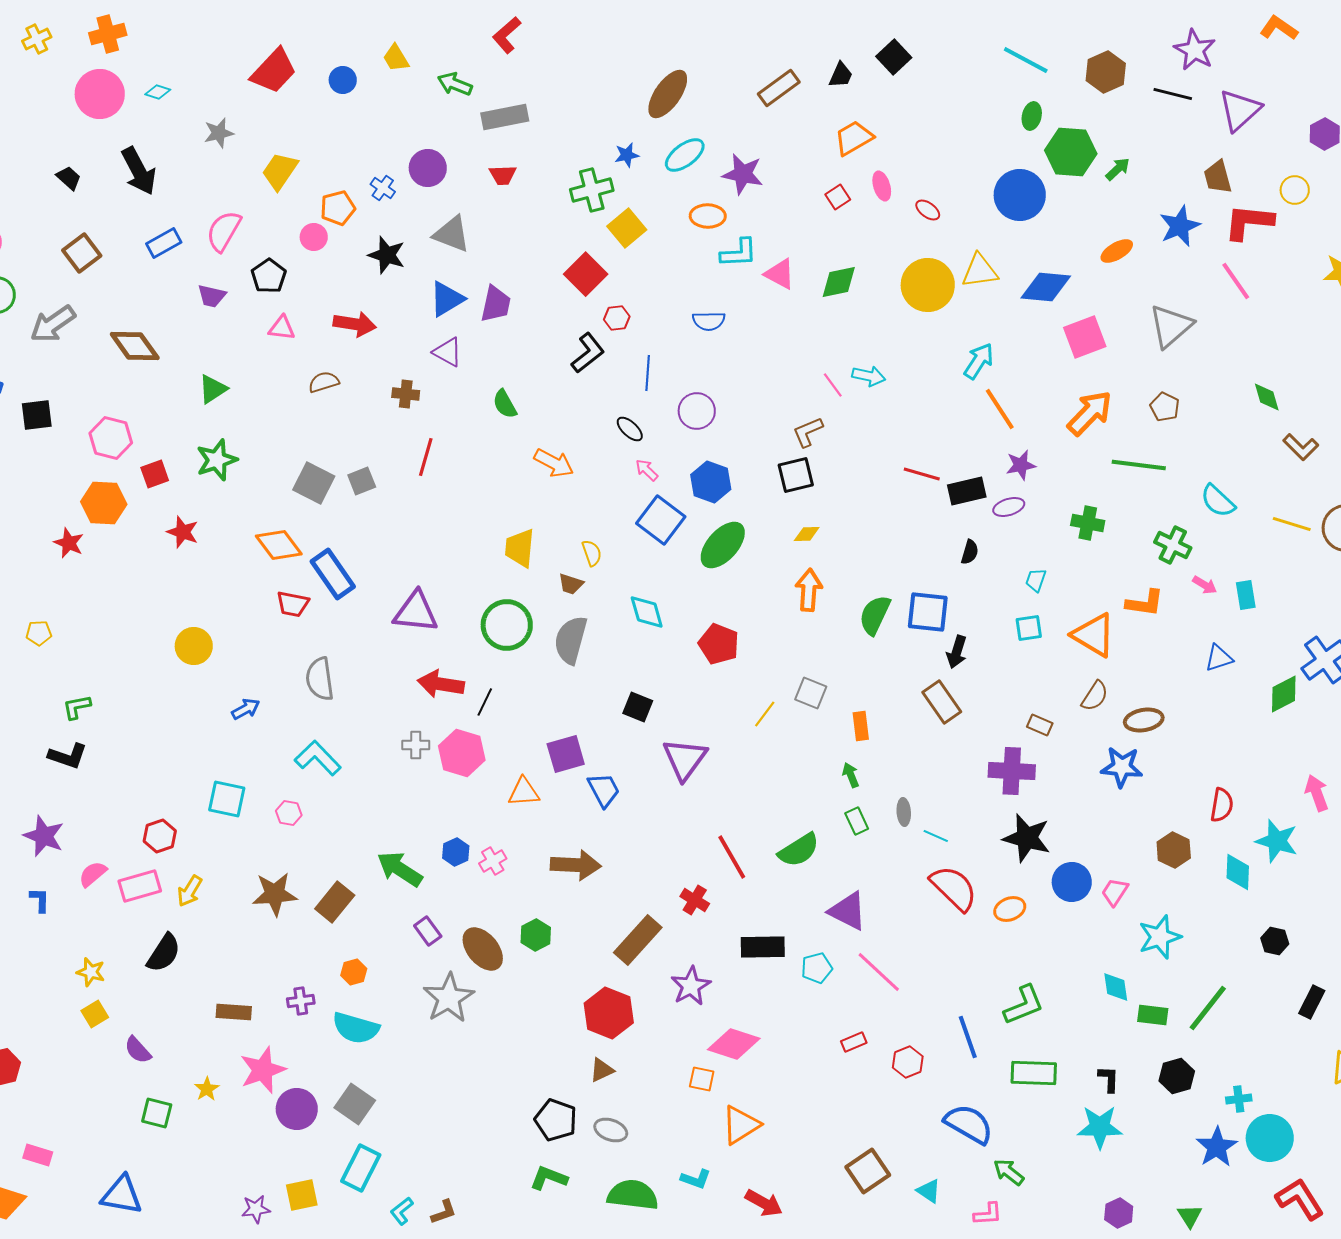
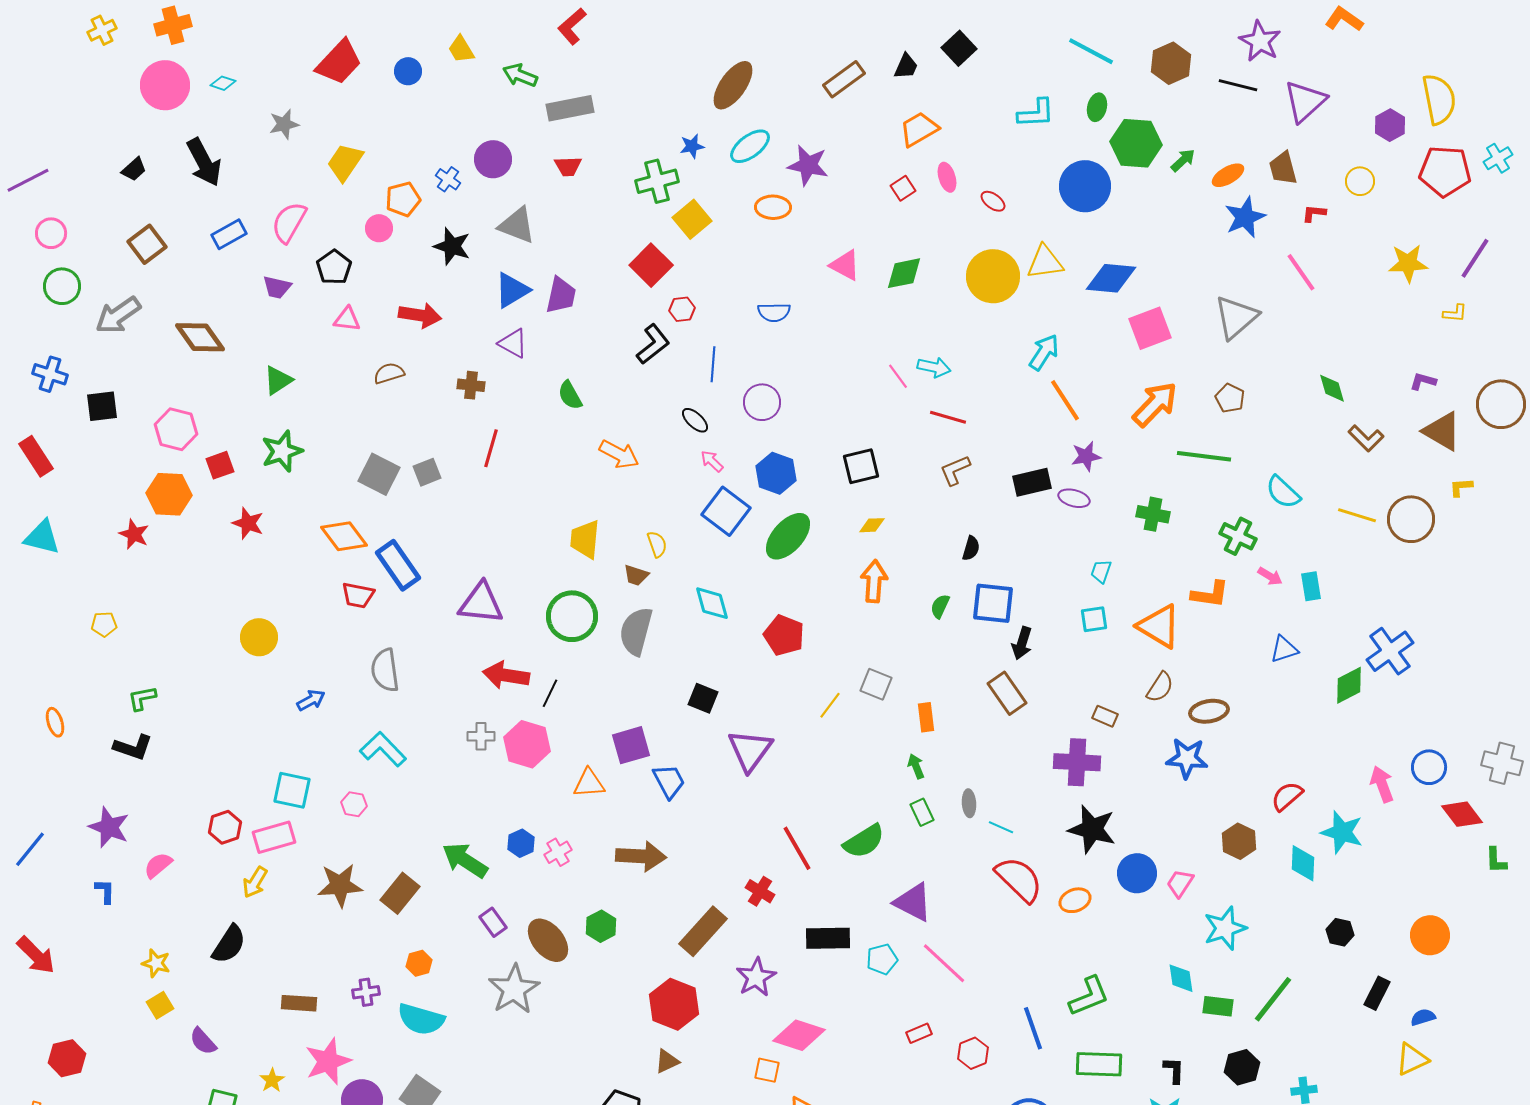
black trapezoid: (69, 178) -> (134, 169), turned 96
red L-shape: (1249, 222) -> (1314, 213), size x0.5
orange ellipse: (1117, 251) -> (1228, 175), moved
cyan L-shape: (739, 253) -> (1036, 113), moved
brown L-shape: (808, 432) -> (955, 470), moved
red line: (922, 474) -> (948, 417), moved
purple ellipse: (1009, 507) -> (1074, 498), turned 32
black semicircle: (970, 552) -> (971, 548), moved
green semicircle: (875, 615) -> (940, 606), size x0.6
red semicircle: (1222, 805) -> (1287, 796), turned -140
pink rectangle: (140, 886) -> (274, 837), moved

